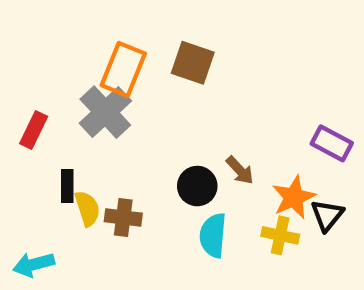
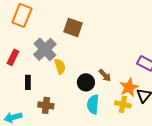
brown square: (193, 63) -> (73, 27), moved
orange rectangle: (123, 69) -> (22, 15), moved
yellow semicircle: (87, 208) -> (60, 66), moved
brown cross: (123, 217) -> (46, 105), moved

